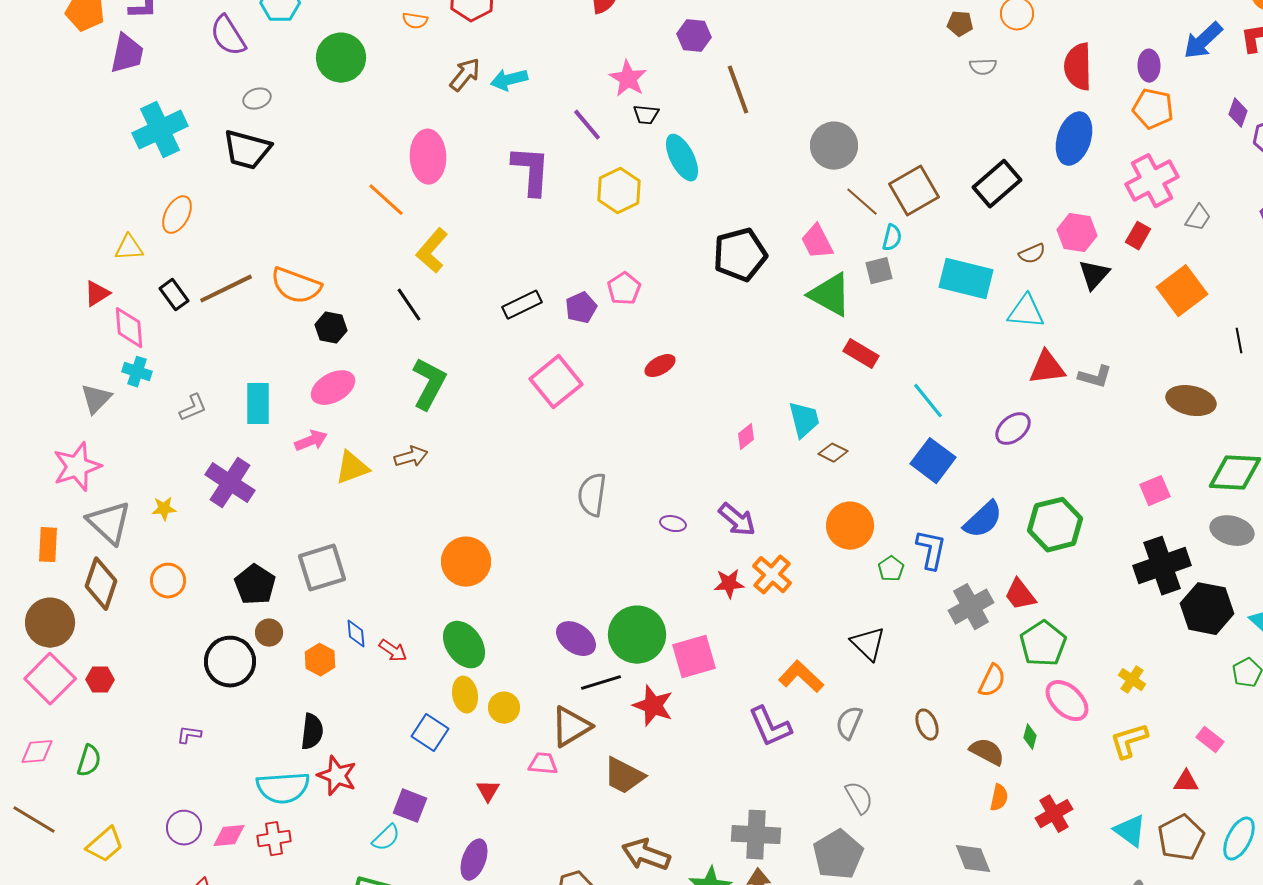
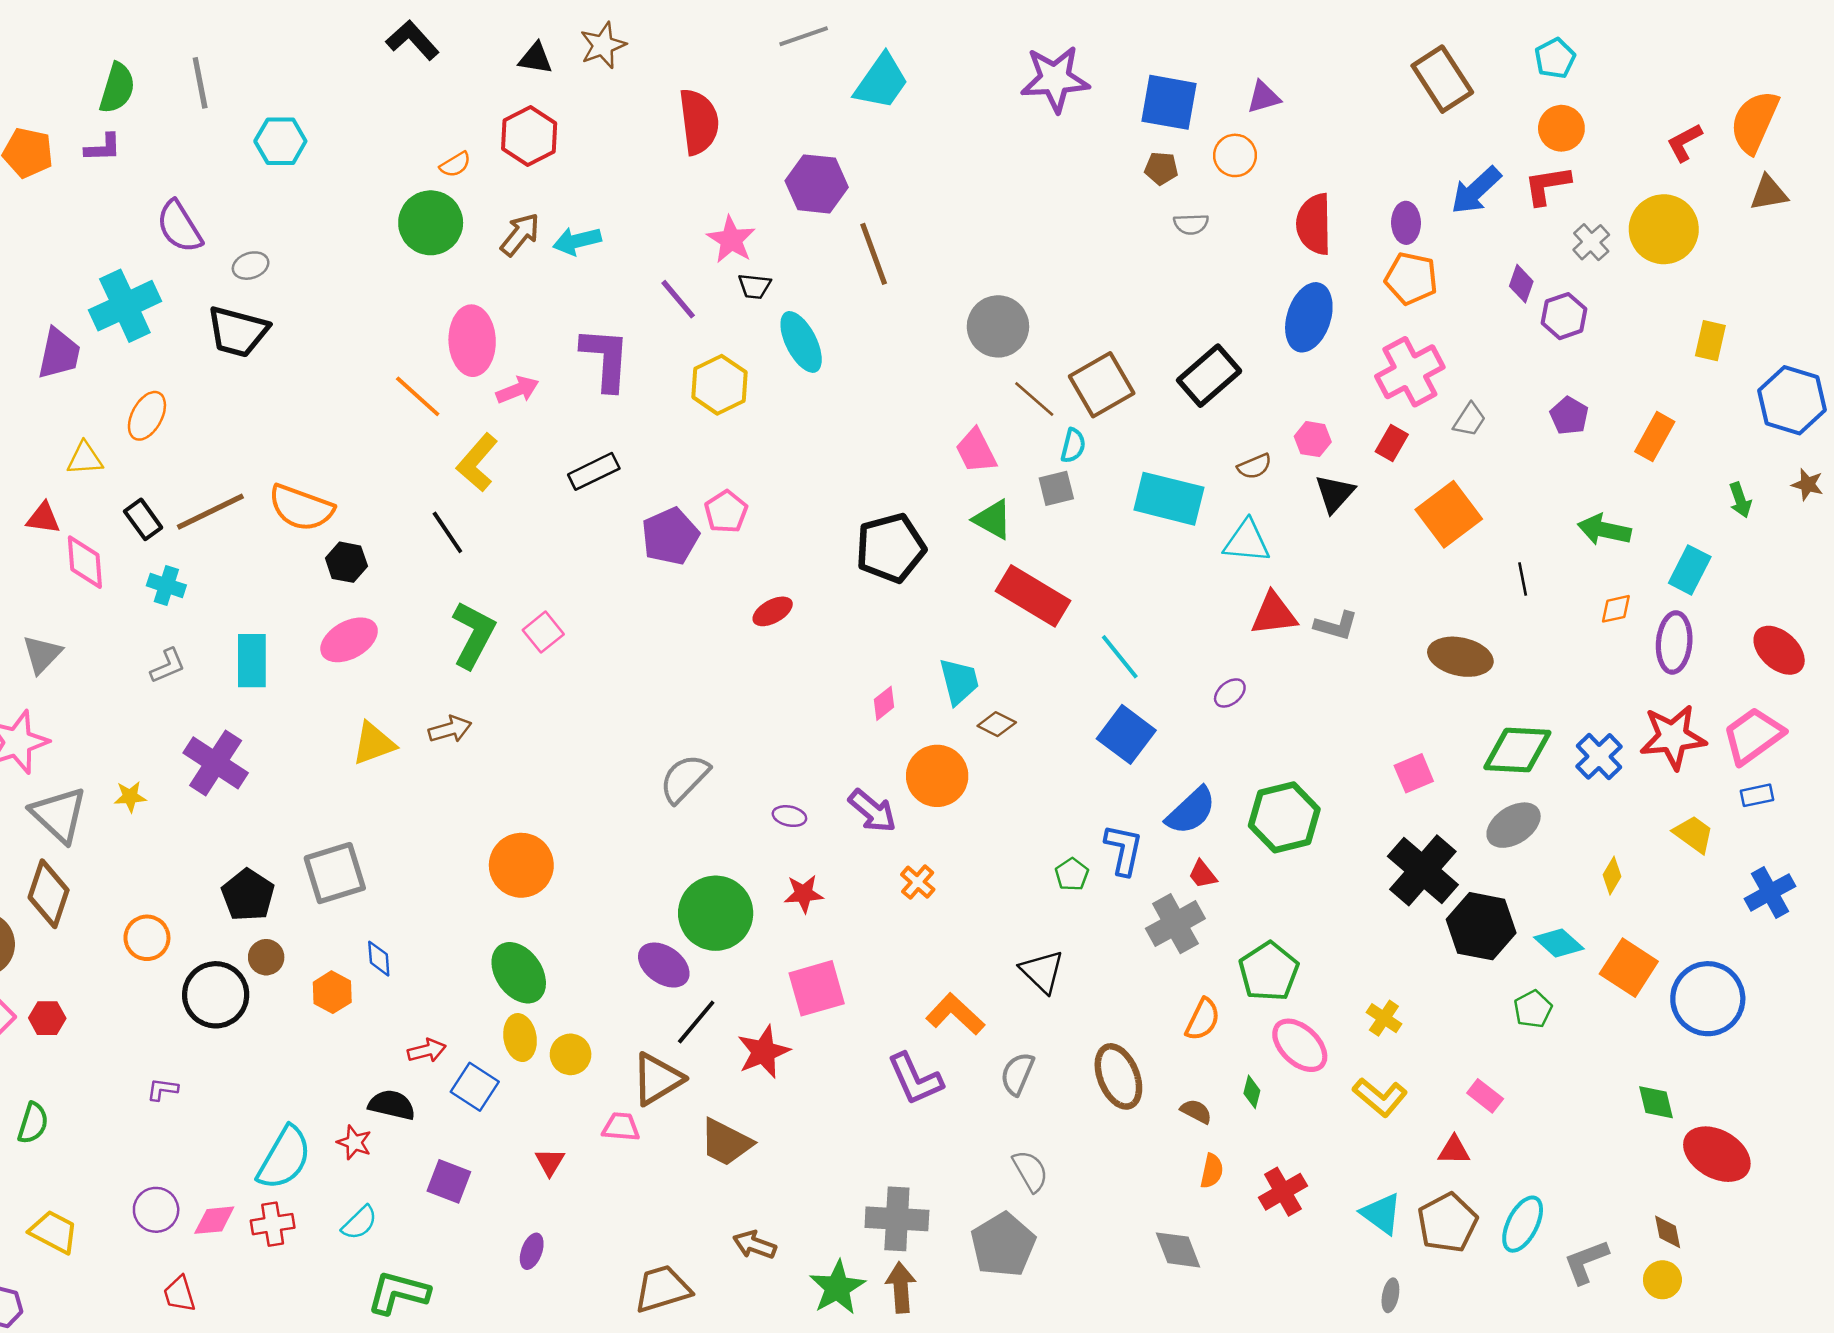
orange semicircle: (415, 21) -> (455, 165), turned -40
purple semicircle: (228, 36) -> (179, 227), moved
purple hexagon: (694, 36) -> (817, 184), size x1.4
purple trapezoid: (127, 54) -> (59, 354), moved
green circle: (341, 58) -> (431, 223), moved
pink hexagon: (1077, 233) -> (1313, 439), size x0.7
black pentagon: (740, 255) -> (890, 548), moved
red triangle: (97, 294) -> (43, 518), turned 40
green triangle: (830, 295) -> (993, 519), size x0.7
black rectangle: (522, 305) -> (594, 471), moved
purple pentagon: (581, 308) -> (670, 536), size x1.4
red rectangle: (861, 354) -> (1033, 596), size x1.6
cyan cross: (137, 372) -> (166, 585), moved
pink square: (556, 382) -> (543, 632), moved, size x0.6
purple ellipse: (1013, 429) -> (1230, 693), size x0.7
pink arrow: (311, 441) -> (517, 390), moved
gray semicircle: (592, 495) -> (685, 778), turned 36
orange circle: (850, 526) -> (937, 776), moved
gray ellipse: (1232, 531) -> (1514, 825), turned -48
black cross: (1162, 566) -> (1423, 870), turned -30
orange cross: (772, 575) -> (918, 882), size x0.7
orange circle: (168, 581) -> (147, 938), moved
red star: (729, 584) -> (804, 894), moved
red trapezoid: (1020, 595) -> (1203, 874), moved, size x0.7
green circle: (637, 635) -> (716, 913), moved
red arrow: (393, 651) -> (427, 1050), moved, turned -48
black line: (601, 683) -> (696, 1022), turned -33
red star: (653, 706) -> (764, 1052), turned 30
brown ellipse: (927, 725) -> (1118, 1076), size x1.6
black semicircle: (312, 732) -> (392, 1105), moved, turned -84
yellow L-shape: (1129, 741) -> (1380, 1097), turned -123
brown semicircle: (987, 752) -> (1196, 1111), size x0.7
red star: (337, 776) -> (354, 1142), size x0.7
cyan semicircle: (283, 788) -> (284, 1158), turned -56
cyan semicircle: (386, 838) -> (359, 1223), moved
yellow trapezoid: (105, 845) -> (54, 1232), turned -111
brown arrow: (646, 855) -> (754, 1245), size x0.7
purple ellipse: (474, 860) -> (532, 1251), size x0.7

